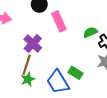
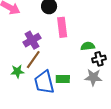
brown line: (27, 65) -> (33, 60), moved
green rectangle: (76, 73) -> (63, 79), turned -48

